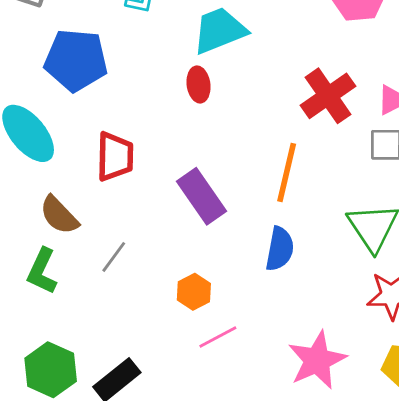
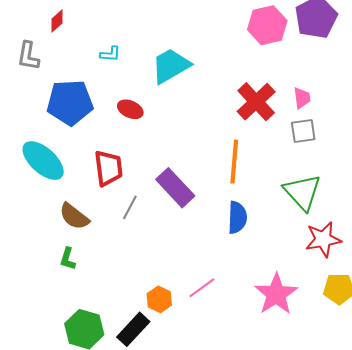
red ellipse: (199, 84) -> (130, 109), moved, turned -50
gray line: (114, 257) -> (130, 207), moved
green L-shape: (42, 271) -> (68, 259), size x0.7
orange hexagon: (194, 292) -> (159, 299), moved

